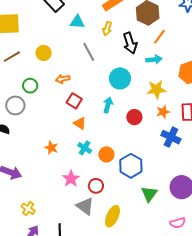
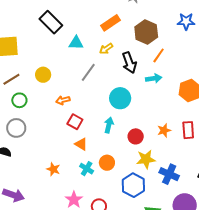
yellow arrow: (107, 29) -> (106, 49), turned 40
gray line: (89, 52) -> (88, 72), turned 66
green circle: (30, 86) -> (19, 100), moved
yellow star: (156, 89) -> (146, 159), moved
blue cross: (171, 137) -> (169, 174), moved
orange circle: (106, 154) -> (107, 163), moved

